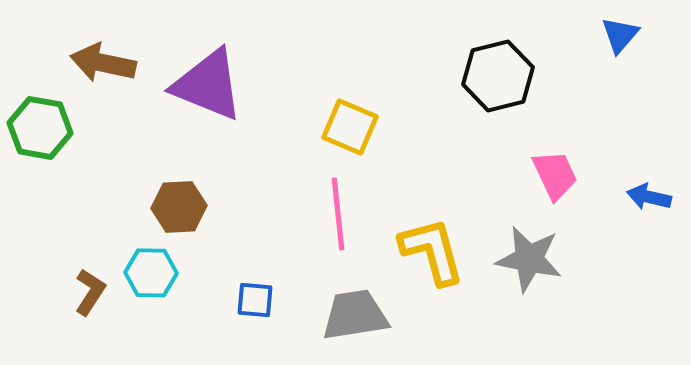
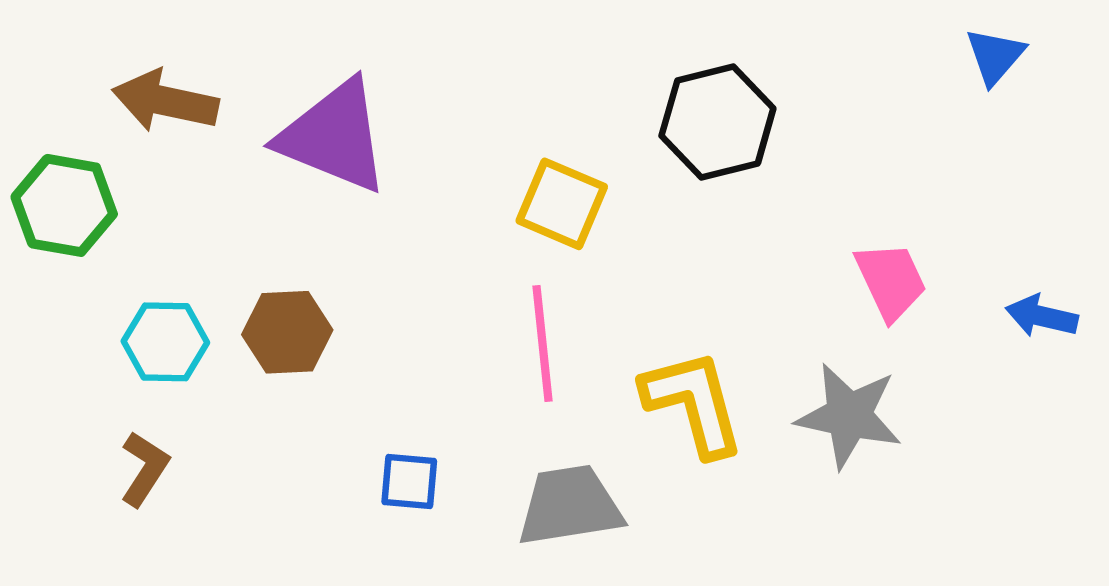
black hexagon: (498, 76) -> (717, 122), moved
cyan hexagon: (151, 273) -> (165, 342), moved

